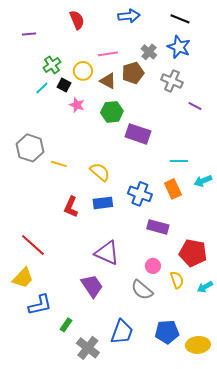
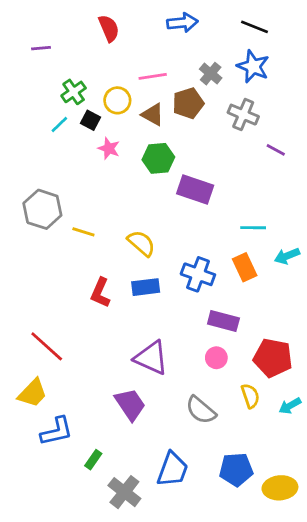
pink circle: (153, 266) -> (216, 358), moved

